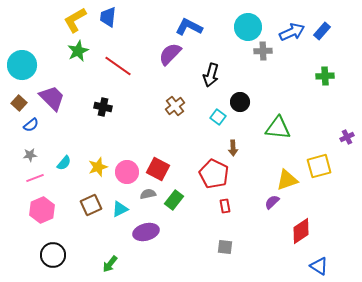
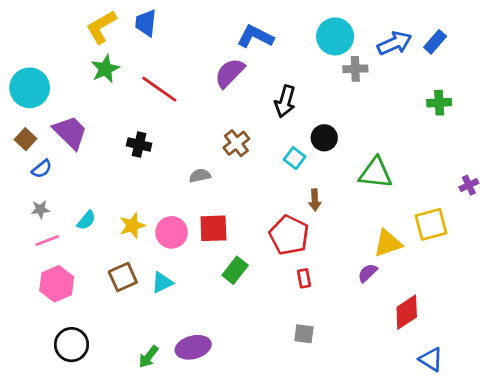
red square: (158, 169) -> (213, 228), turned -30
gray semicircle: (148, 194) -> (200, 176), moved
purple ellipse: (146, 232) -> (193, 347), moved

